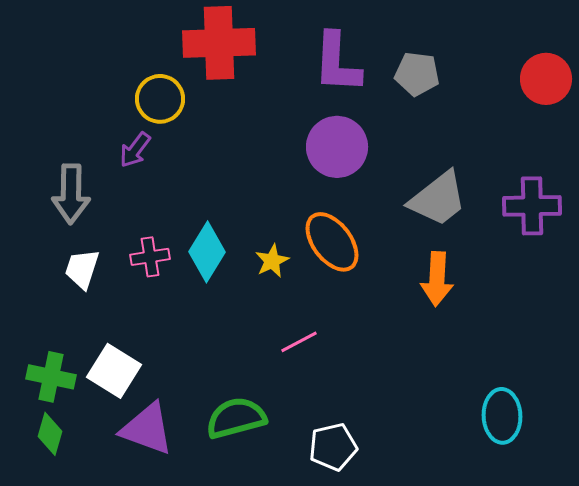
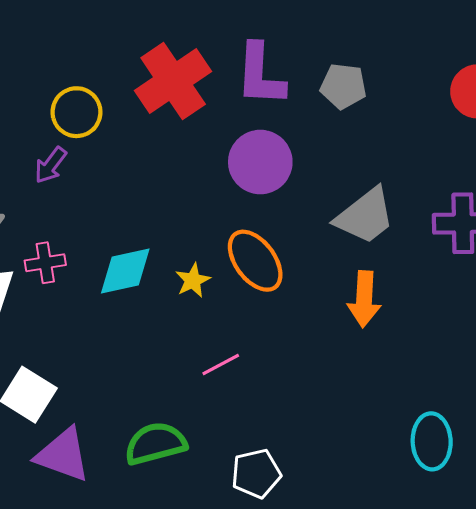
red cross: (219, 43) -> (173, 81), moved, turned -32
cyan diamond: (207, 252) -> (125, 271), turned 46
pink cross: (150, 257) -> (45, 263), moved

